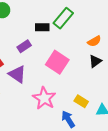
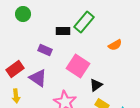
purple rectangle: (24, 46) -> (45, 50), turned 56
black triangle: (95, 61) -> (96, 85), moved

